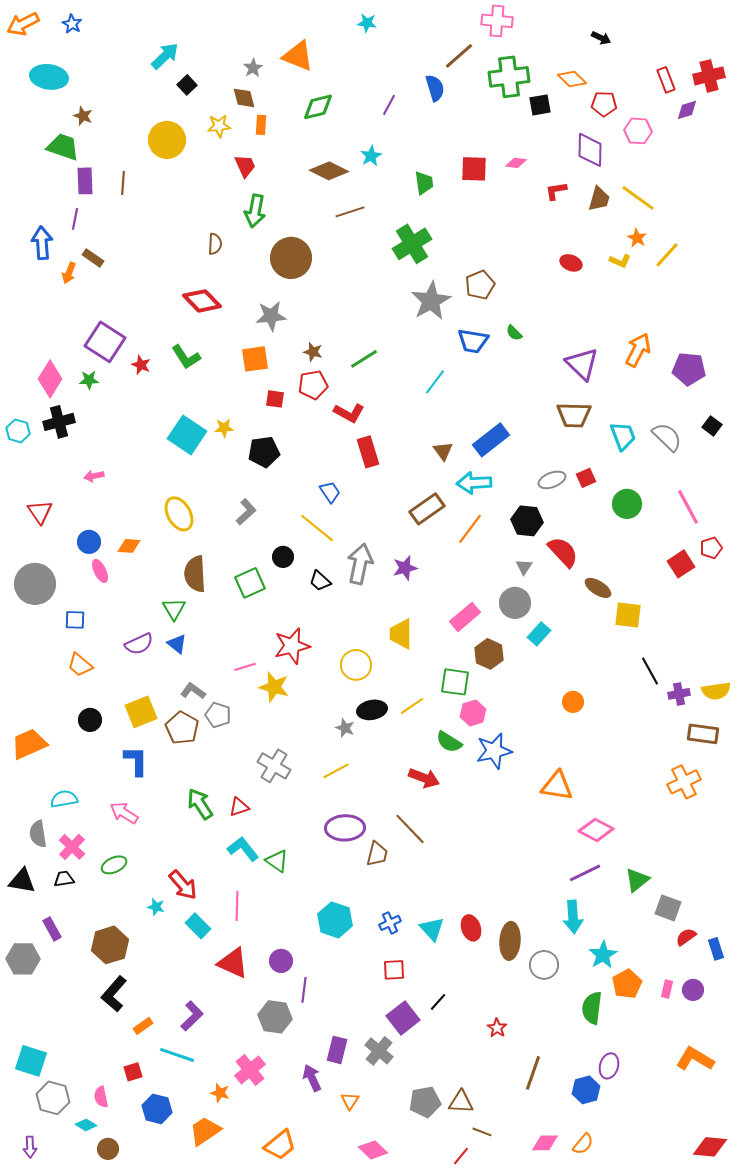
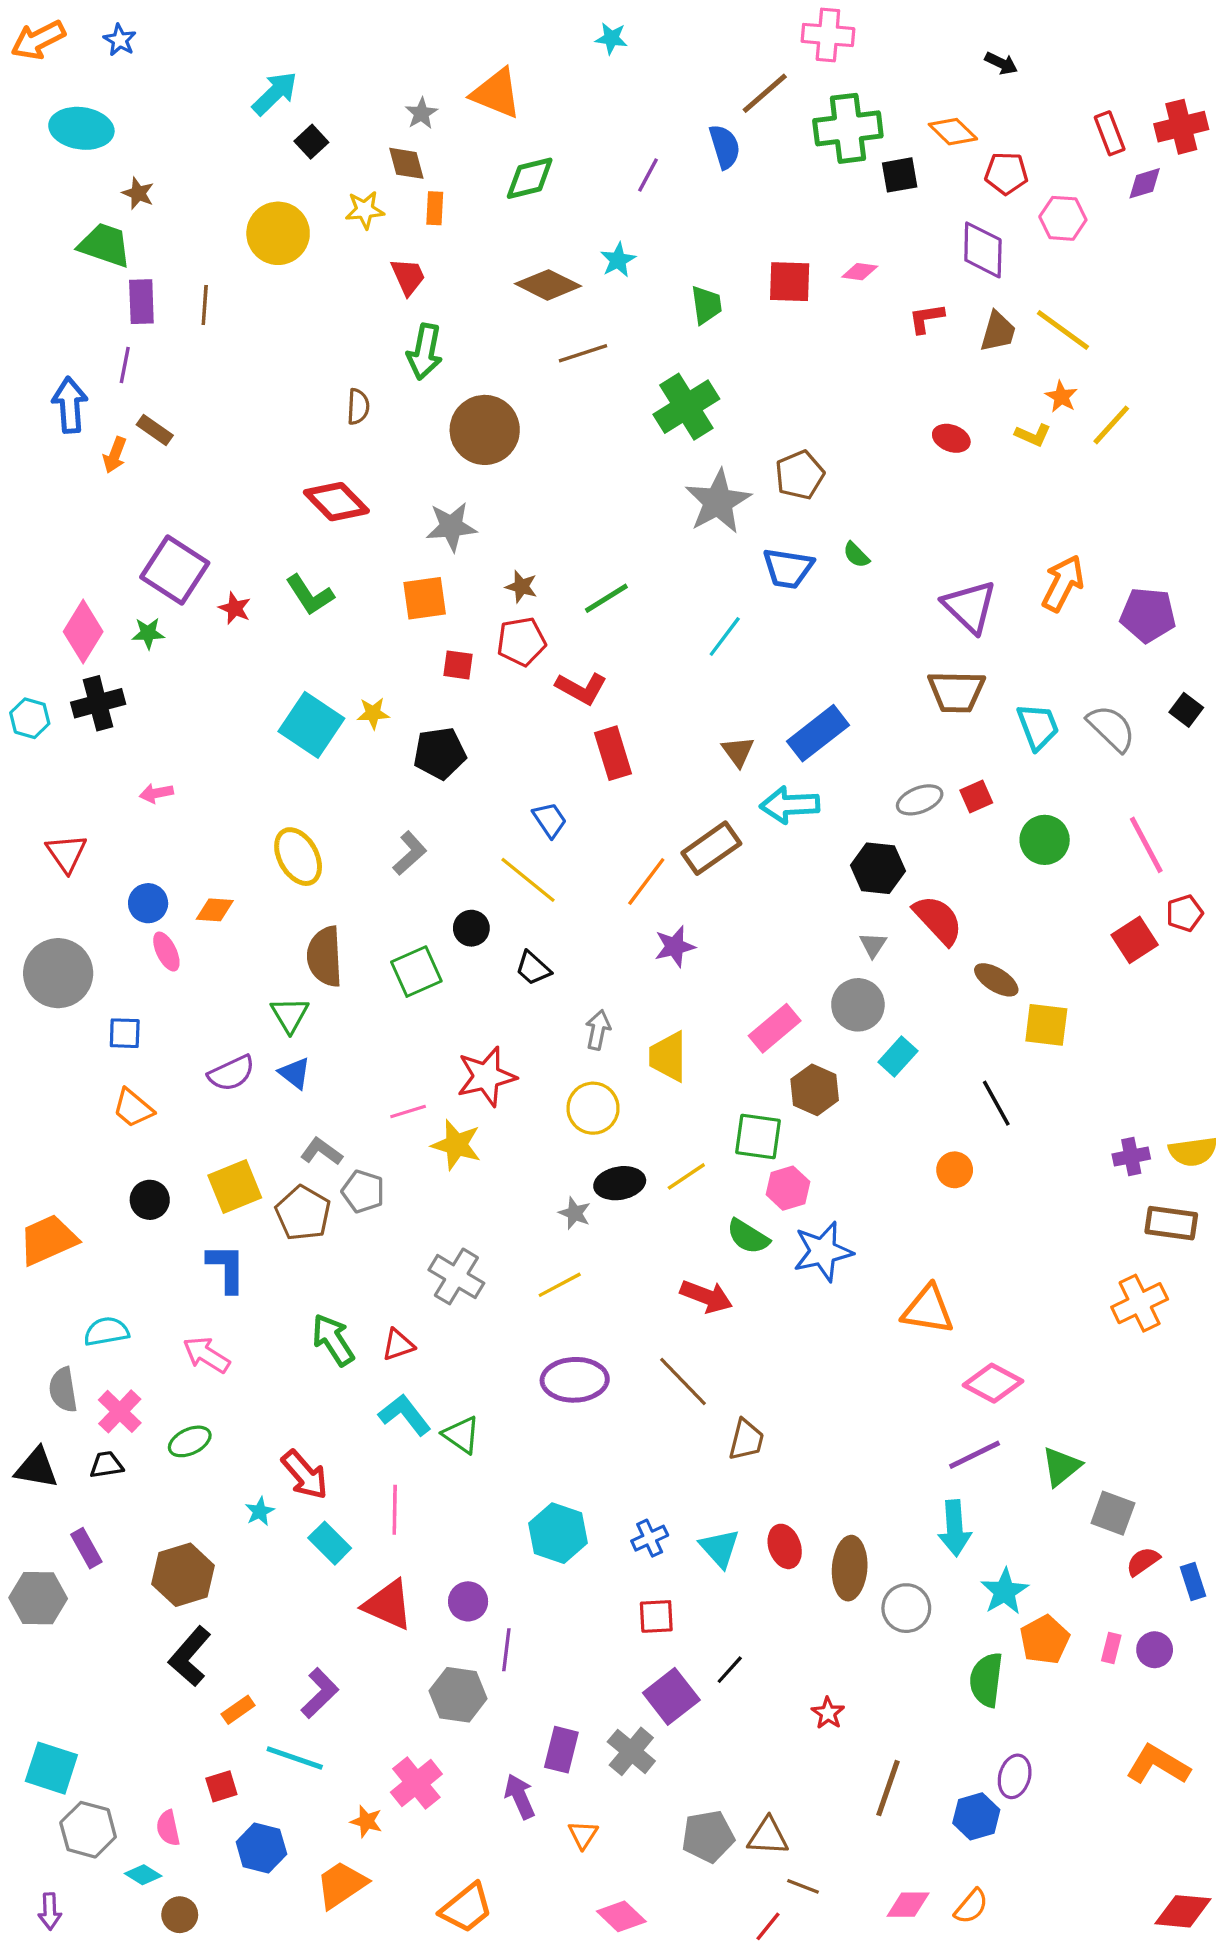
orange line: (470, 529) -> (646, 882), moved
gray arrow: (360, 564) -> (598, 1030), moved, size x0.6
black line: (650, 671) -> (996, 1103), moved
brown trapezoid: (377, 854) -> (746, 1440), moved
cyan star: (156, 907) -> (260, 1511), turned 30

